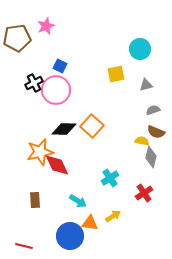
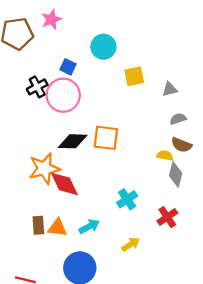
cyan circle: (140, 49) -> (103, 47), moved
orange square: (92, 126) -> (106, 138), turned -35
cyan arrow: (78, 201) -> (89, 227), turned -60
orange triangle: (90, 223) -> (57, 228), moved

